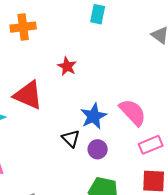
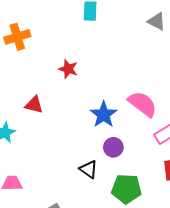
red triangle: (28, 95) -> (34, 105), size x0.6
black triangle: (71, 138) -> (89, 169), moved

